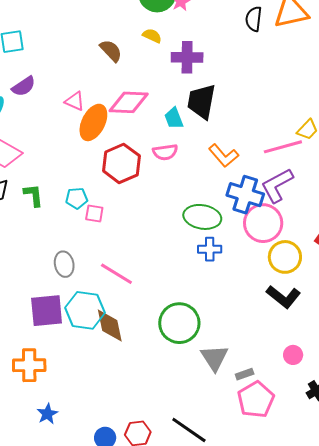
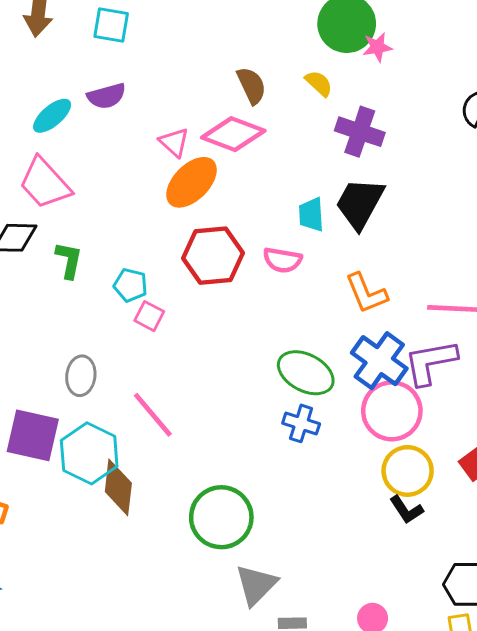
pink diamond: (129, 102) -> (233, 134), moved
black L-shape: (283, 297) -> (406, 510), moved, size x0.7

